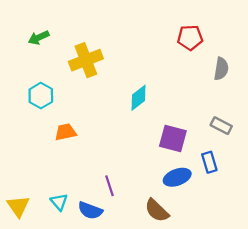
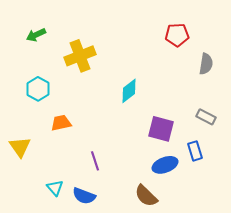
purple line: (110, 186) -> (95, 161), moved
yellow triangle: (18, 206) -> (20, 147), moved

